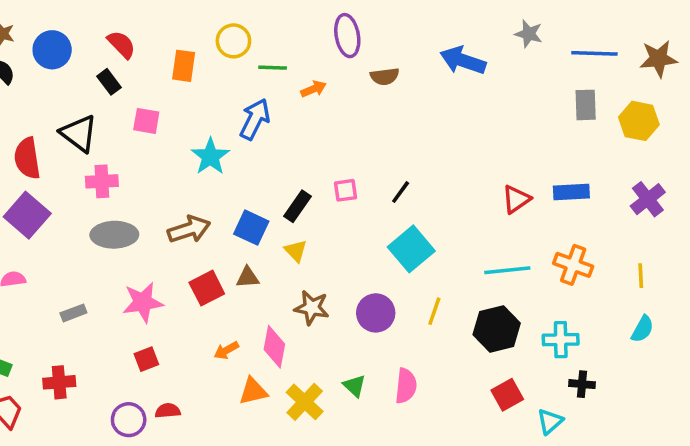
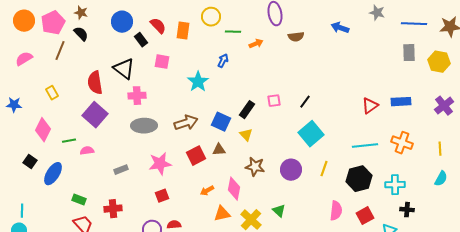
red semicircle: (121, 44) -> (158, 26), moved
blue circle: (52, 50) -> (122, 22), moved
blue arrow: (463, 60) -> (340, 28), size x0.7
blue arrow: (255, 119) -> (223, 61), size x0.6
pink semicircle: (406, 386) -> (336, 211), moved

